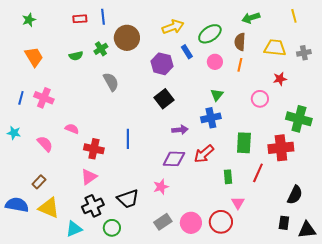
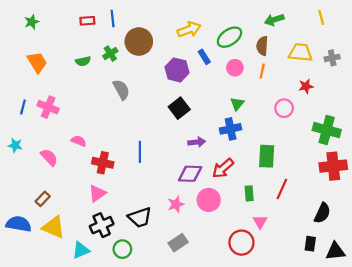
red cross: (281, 148) -> (333, 166), moved
pink circle: (191, 223) -> (209, 200), moved

